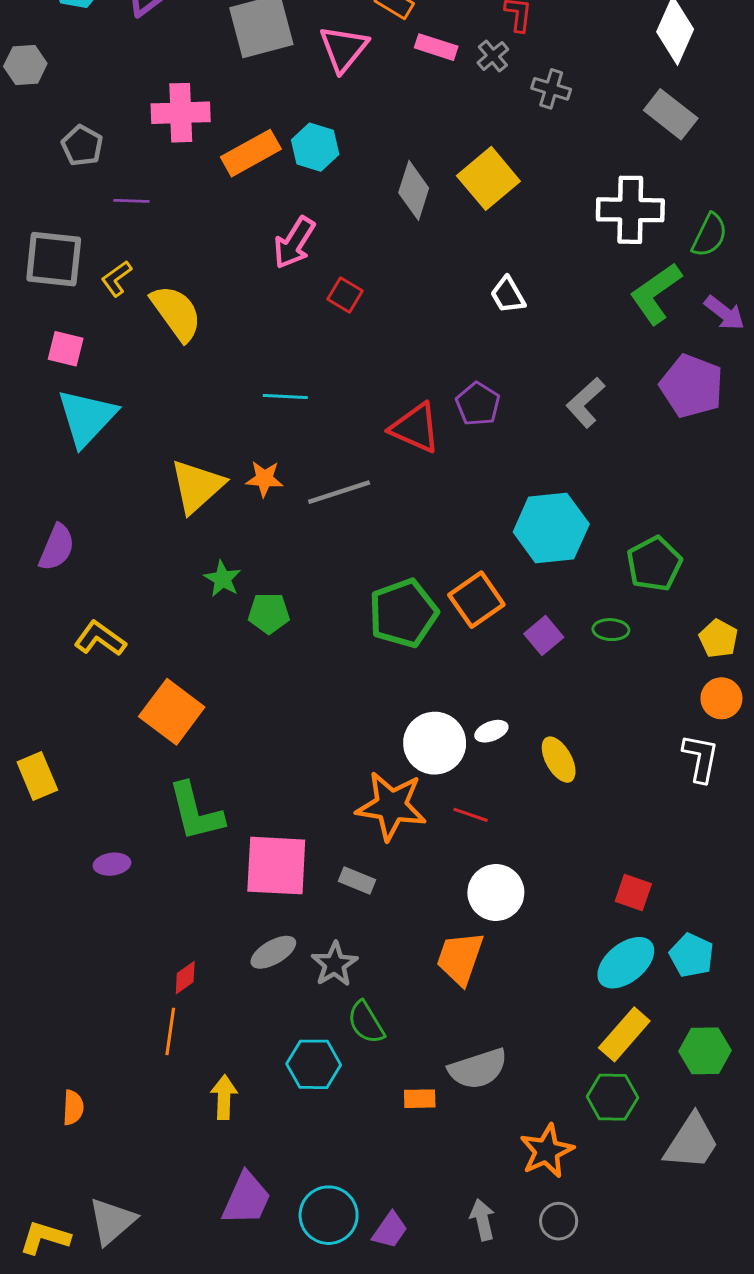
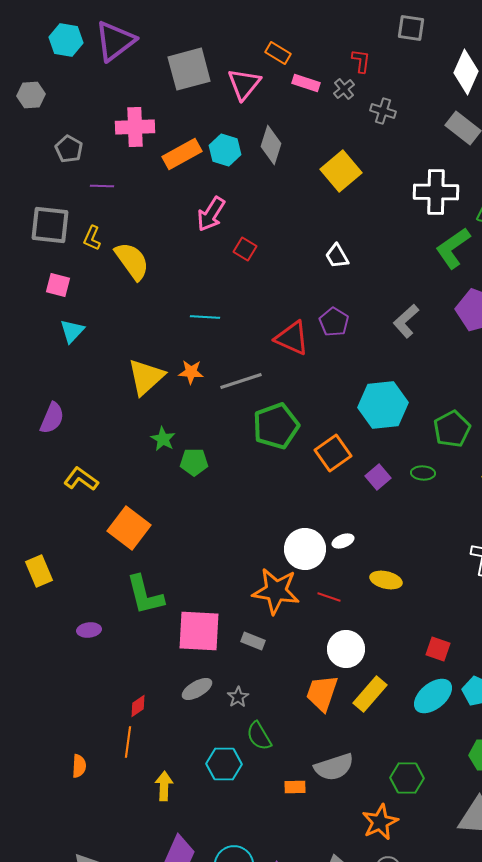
gray diamond: (414, 190) -> (271, 145), moved
yellow L-shape: (116, 279) -> (92, 238), turned -30
white trapezoid: (508, 295) -> (337, 256), moved
cyan triangle: (87, 417) -> (72, 331), size x0.6
green pentagon: (403, 613) -> (276, 426), moved
yellow ellipse: (559, 760) -> (386, 580), moved, turned -48
gray star: (335, 964) -> (238, 697), size x0.7
yellow rectangle: (624, 1034) -> (370, 694), moved
green hexagon: (612, 1097) -> (407, 778), moved
orange semicircle: (73, 1108) -> (79, 766), moved

